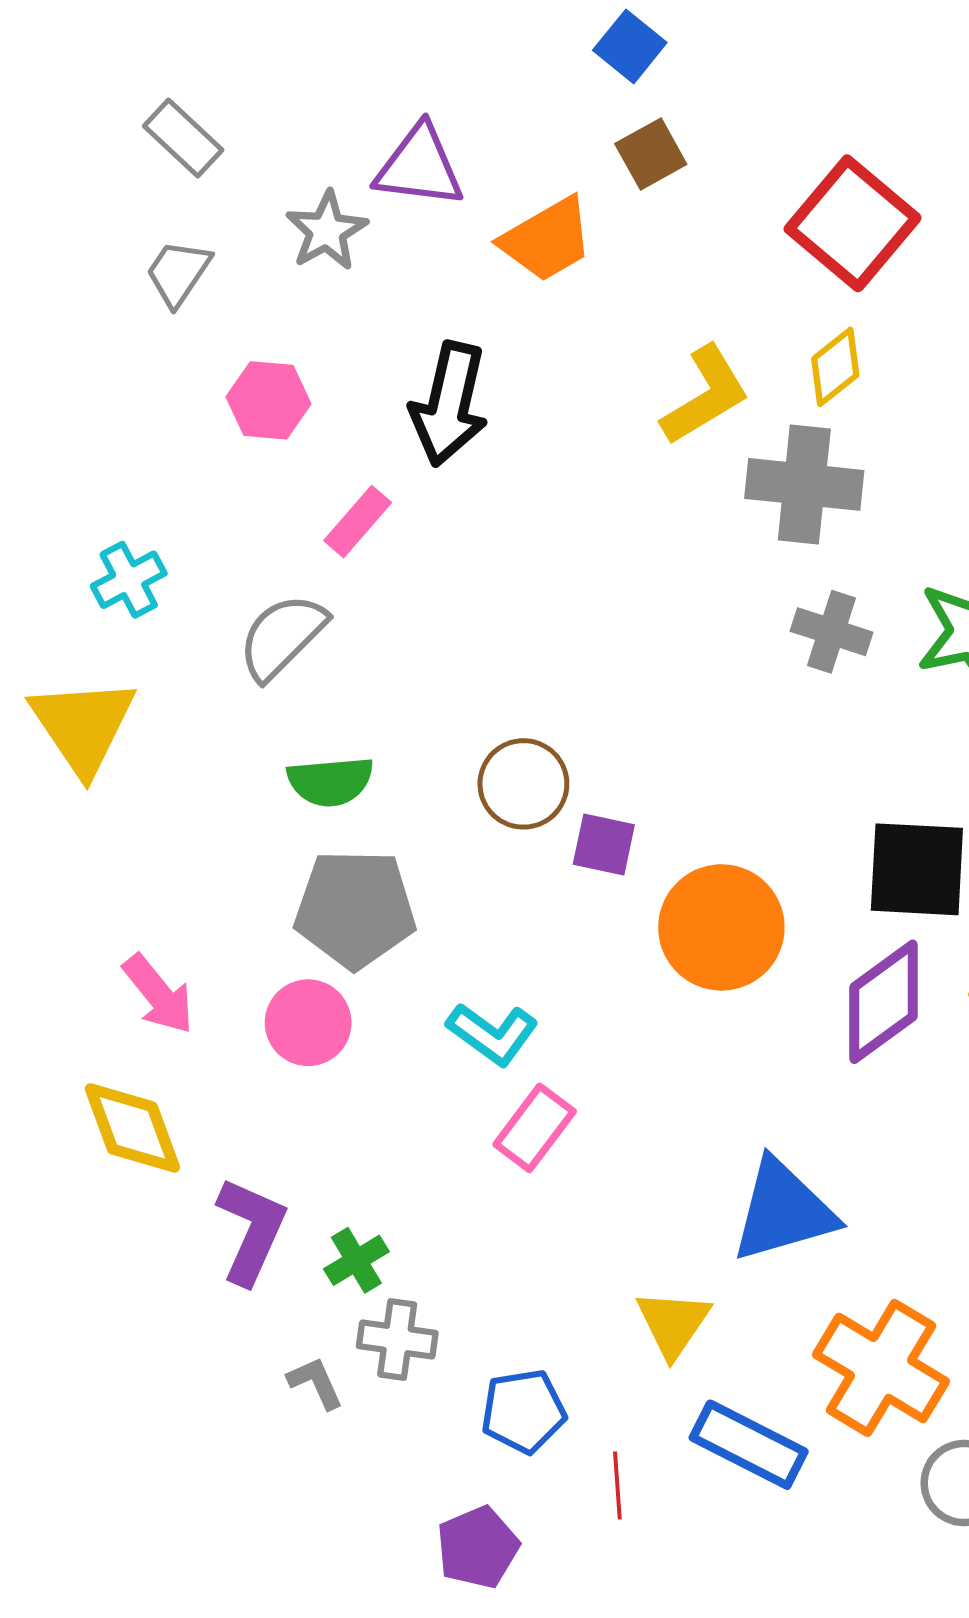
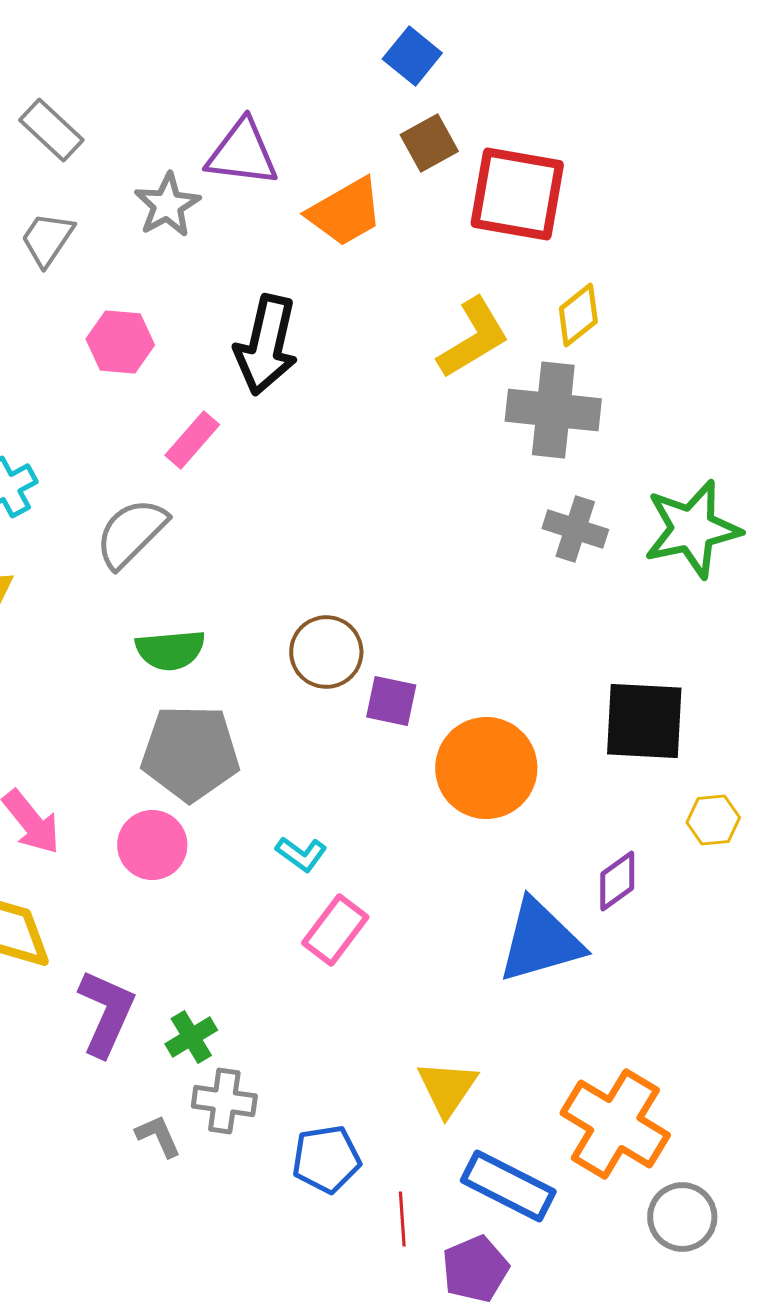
red square: (853, 223) -> (517, 194), moved, turned -30
purple diamond: (883, 1002) -> (617, 881), moved, size x0.6
cyan L-shape: (492, 1034) -> (301, 854), size x0.7
blue triangle: (783, 1211) -> (540, 941), moved
purple pentagon: (478, 1547) -> (475, 1269), moved

